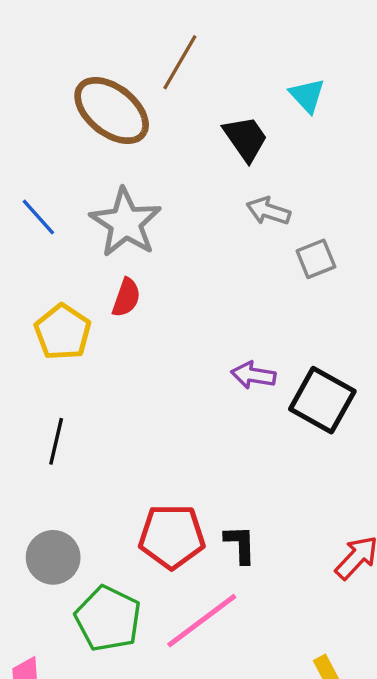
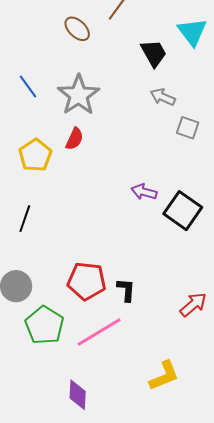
cyan triangle: (307, 96) -> (192, 32), size x1.4
brown ellipse: (112, 111) -> (77, 29), size x0.6
gray square: (316, 259) -> (188, 128), turned 35

